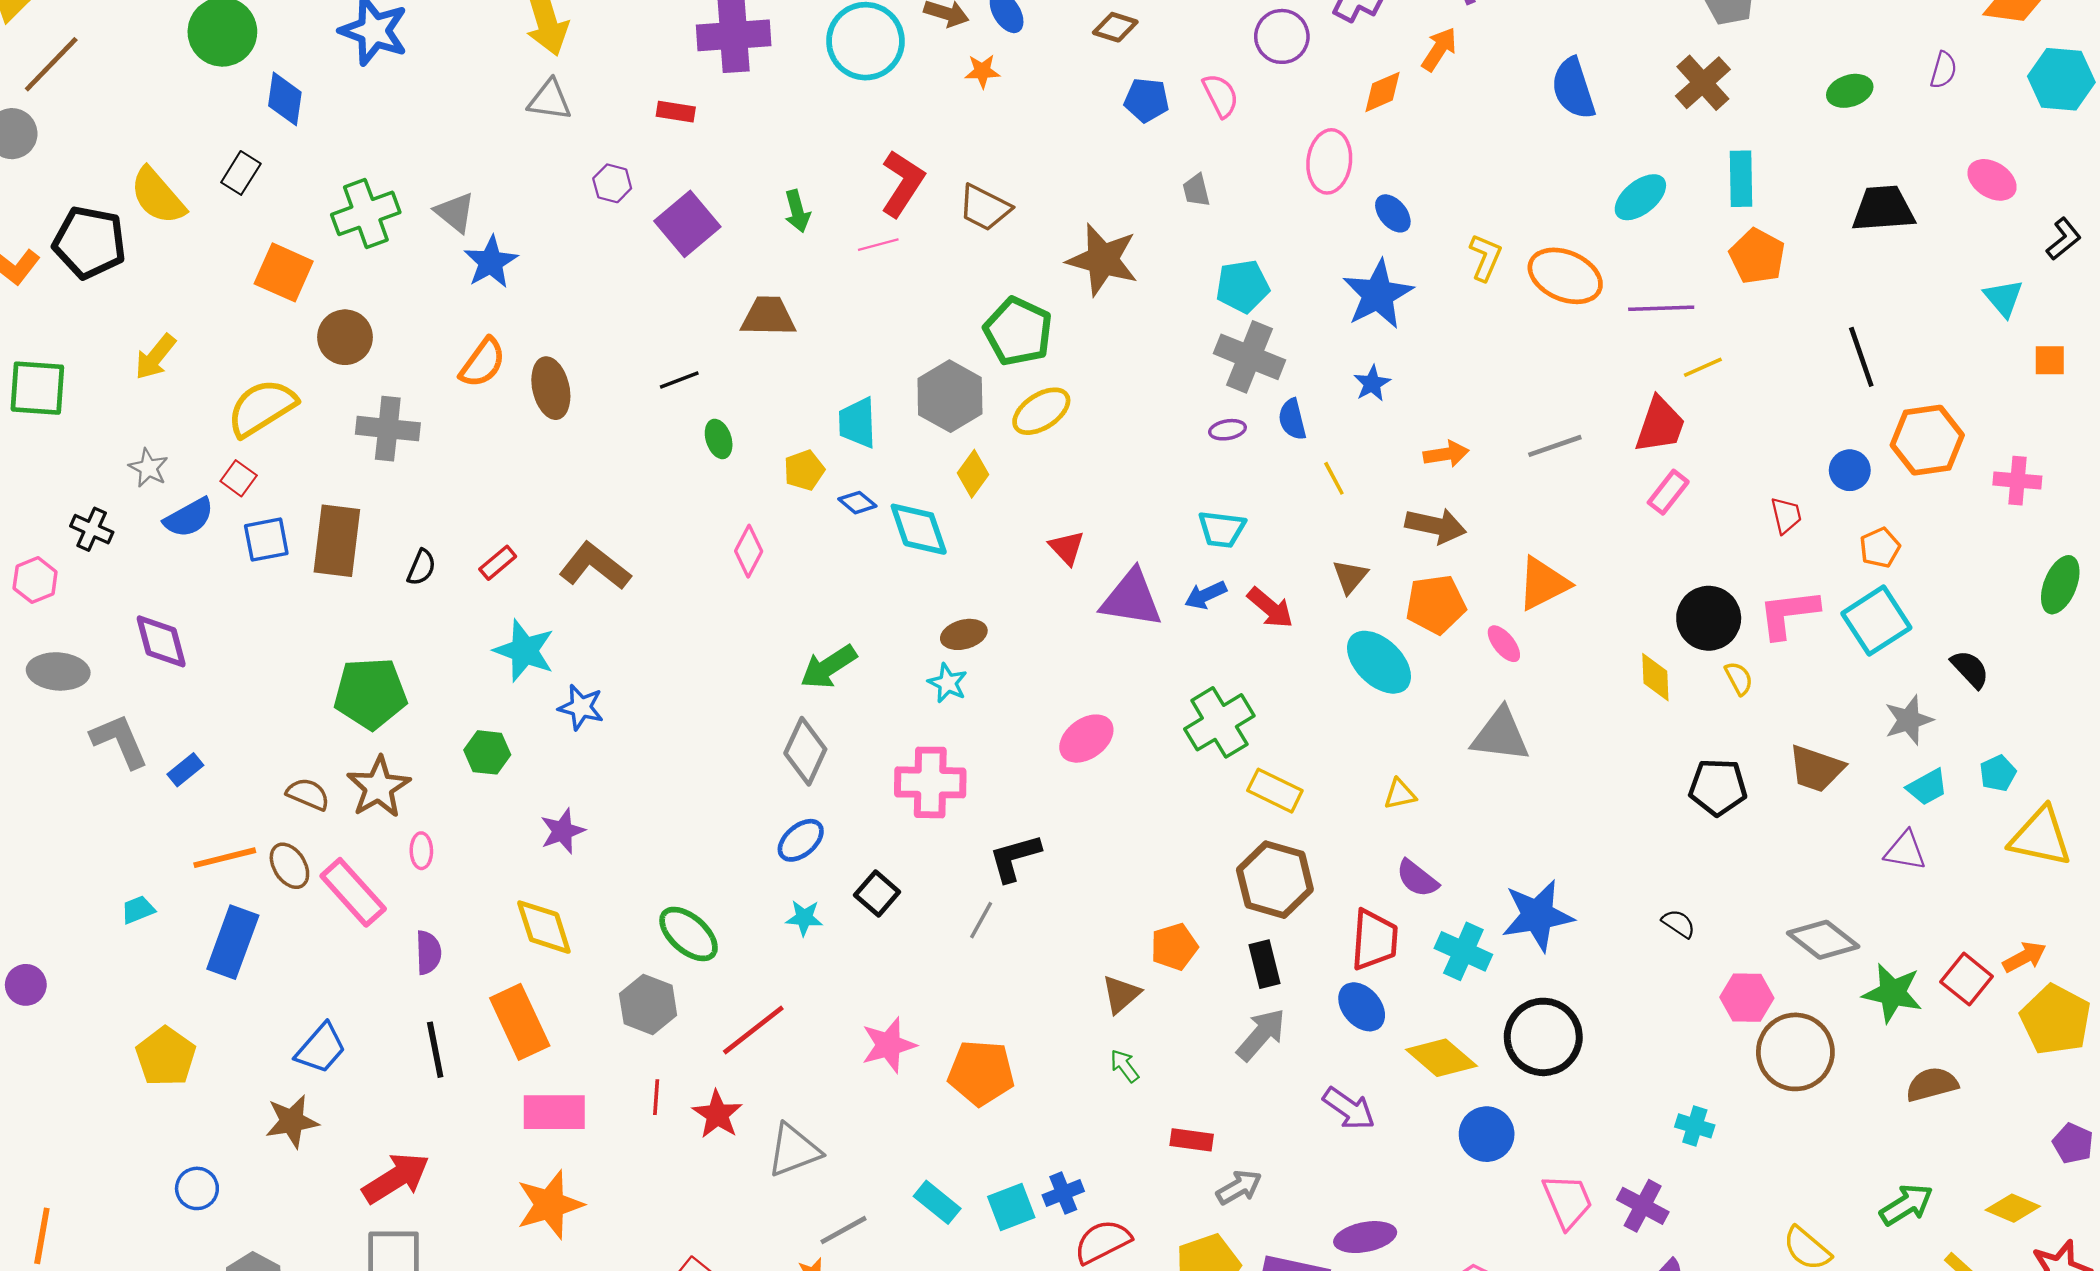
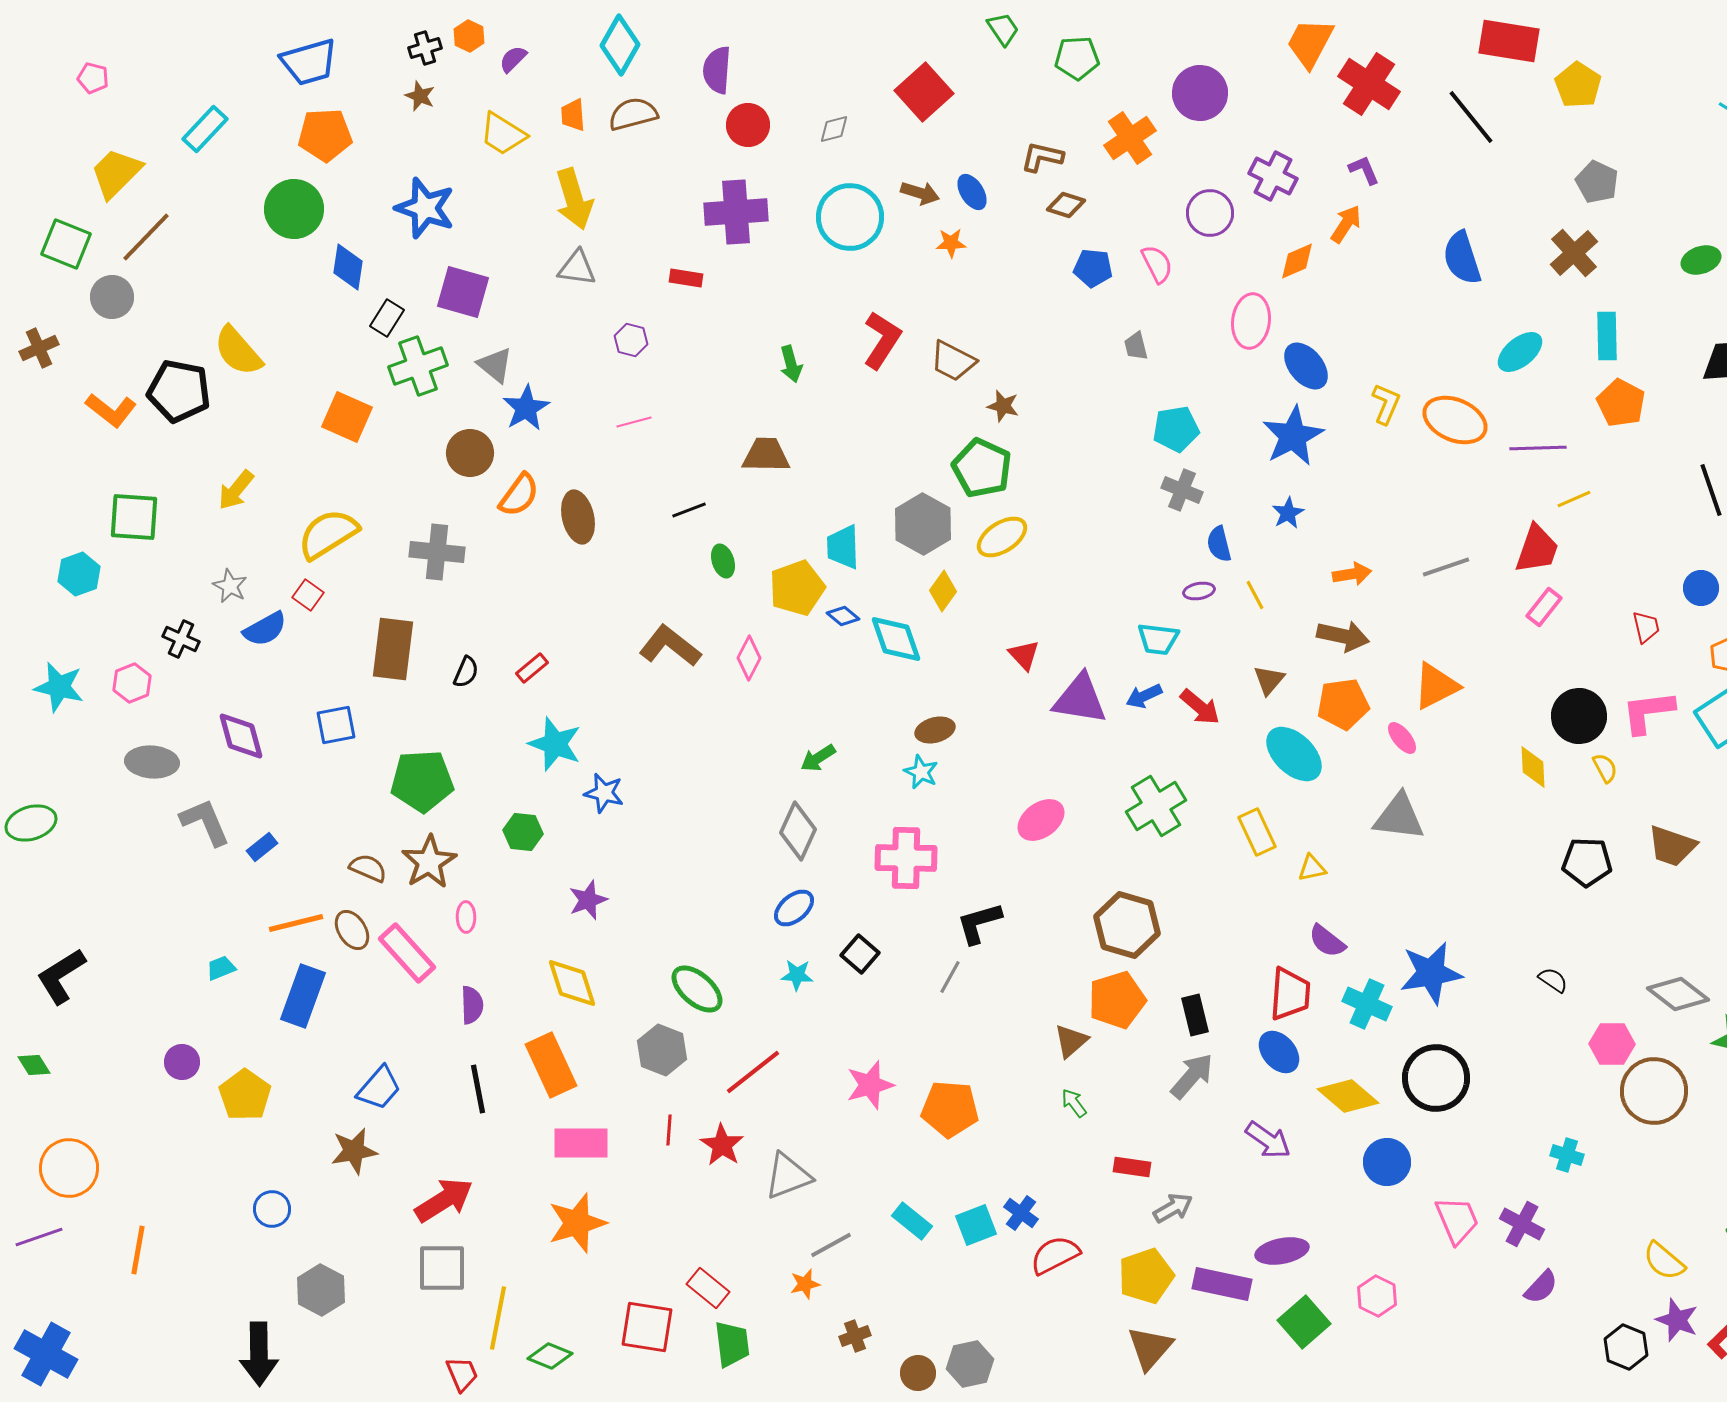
black rectangle: (241, 173) -> (387, 318), moved
blue ellipse: (1393, 213) -> (1306, 366), size x1.4
purple square: (687, 224) -> (463, 292), moved, turned -34
pink line: (878, 245) -> (634, 422), moved
brown star: (1103, 260) -> (1003, 406), moved, size x0.5
brown circle: (345, 337) -> (470, 453), moved
gray cross: (1249, 357) -> (1182, 490), size x0.7
purple ellipse: (1227, 430) -> (1199, 591), moved
yellow pentagon: (804, 470) -> (797, 588), size x1.6
blue square: (266, 540) -> (336, 725), moved
brown L-shape: (595, 566) -> (670, 646), moved
green arrow: (828, 667) -> (818, 758), size x0.7
yellow rectangle: (1275, 791) -> (1257, 832), moved, turned 39
brown hexagon: (1275, 880) -> (1127, 925), moved
orange pentagon: (1174, 947) -> (1117, 1000), size x1.4
purple circle: (26, 985) -> (182, 1062), moved
blue cross: (1063, 1193) -> (1021, 1213), turned -32

